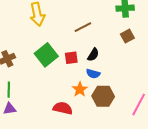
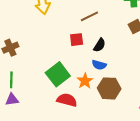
green square: (46, 55) -> (58, 74), moved
red square: (71, 58) -> (77, 40), moved

